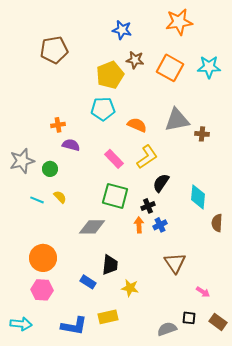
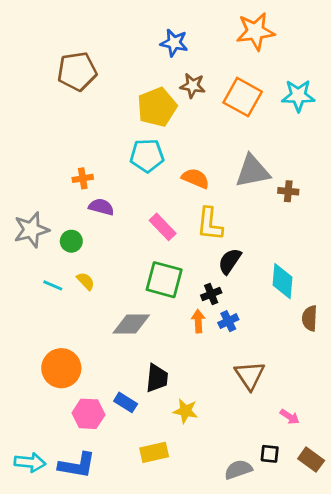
yellow L-shape: (147, 157) -> (210, 224), turned 130
pink hexagon: (42, 290) -> (88, 414), moved
blue L-shape: (74, 326) -> (77, 465), moved

